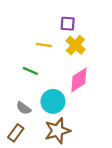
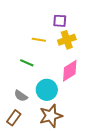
yellow cross: (75, 45) -> (67, 40), turned 30

